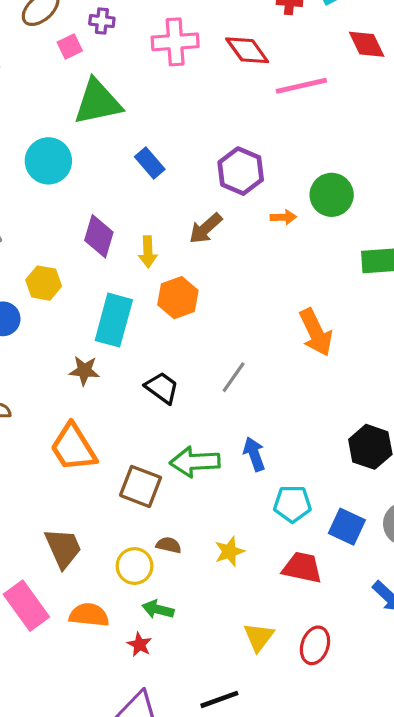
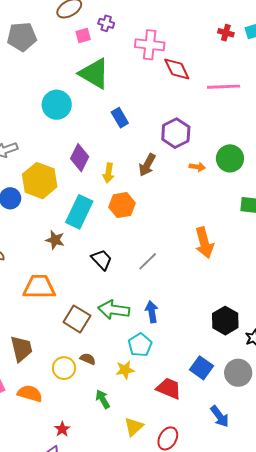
red diamond: (247, 50) -> (177, 69), moved
green triangle: (98, 102) -> (94, 74), turned 32
brown arrow: (206, 228) -> (147, 165), turned -30
yellow hexagon: (44, 283) -> (40, 181), size x1.6
orange trapezoid: (73, 448) -> (39, 287), turned 112
cyan pentagon: (292, 504) -> (140, 345), moved, turned 30
green arrow: (158, 609) -> (103, 399), moved, turned 36
red star: (139, 645) -> (62, 429), moved

